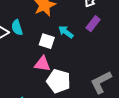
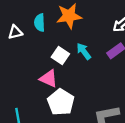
cyan semicircle: (17, 28) -> (40, 23), moved

